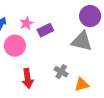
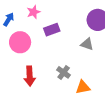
pink star: (26, 23) -> (34, 12), moved
gray triangle: (82, 41) -> (87, 44), size x0.6

